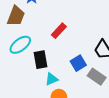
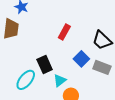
red rectangle: (59, 31) -> (64, 32), moved
cyan ellipse: (20, 45) -> (26, 80), moved

